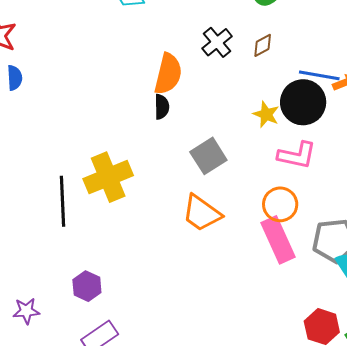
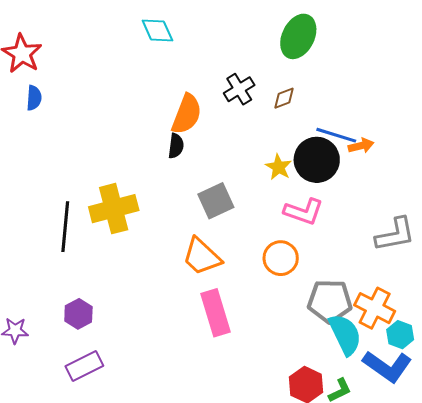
pink rectangle: (278, 240) -> (216, 313), moved

